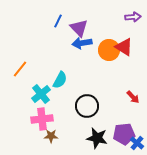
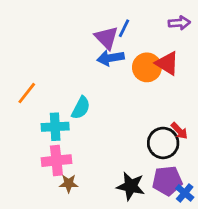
blue line: (58, 21) -> (124, 28), moved
cyan cross: (41, 94) -> (55, 127), turned 36
black circle: (87, 106) -> (163, 143), moved

